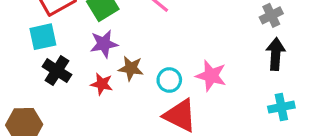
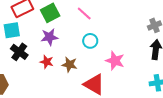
brown star: (131, 68) -> (70, 64), moved
cyan circle: (169, 80) -> (90, 41), moved

